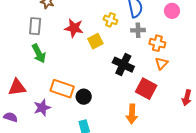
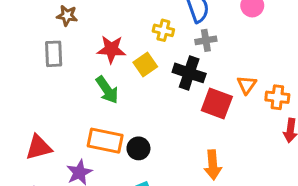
orange cross: (157, 43) -> (277, 97), moved
green arrow: (39, 53) -> (107, 90), moved
black cross: (123, 65) -> (189, 73), moved
red square: (146, 89) -> (217, 104), moved

